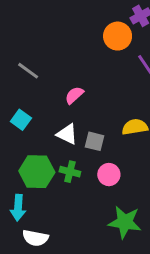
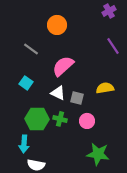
orange circle: (118, 36) -> (57, 25), moved
pink semicircle: (74, 95) -> (63, 66), size x1.6

